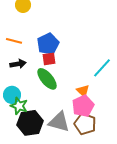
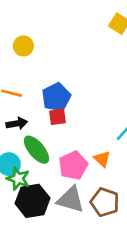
green ellipse: (47, 79) -> (36, 150), moved
pink pentagon: (83, 106) -> (73, 165), moved

